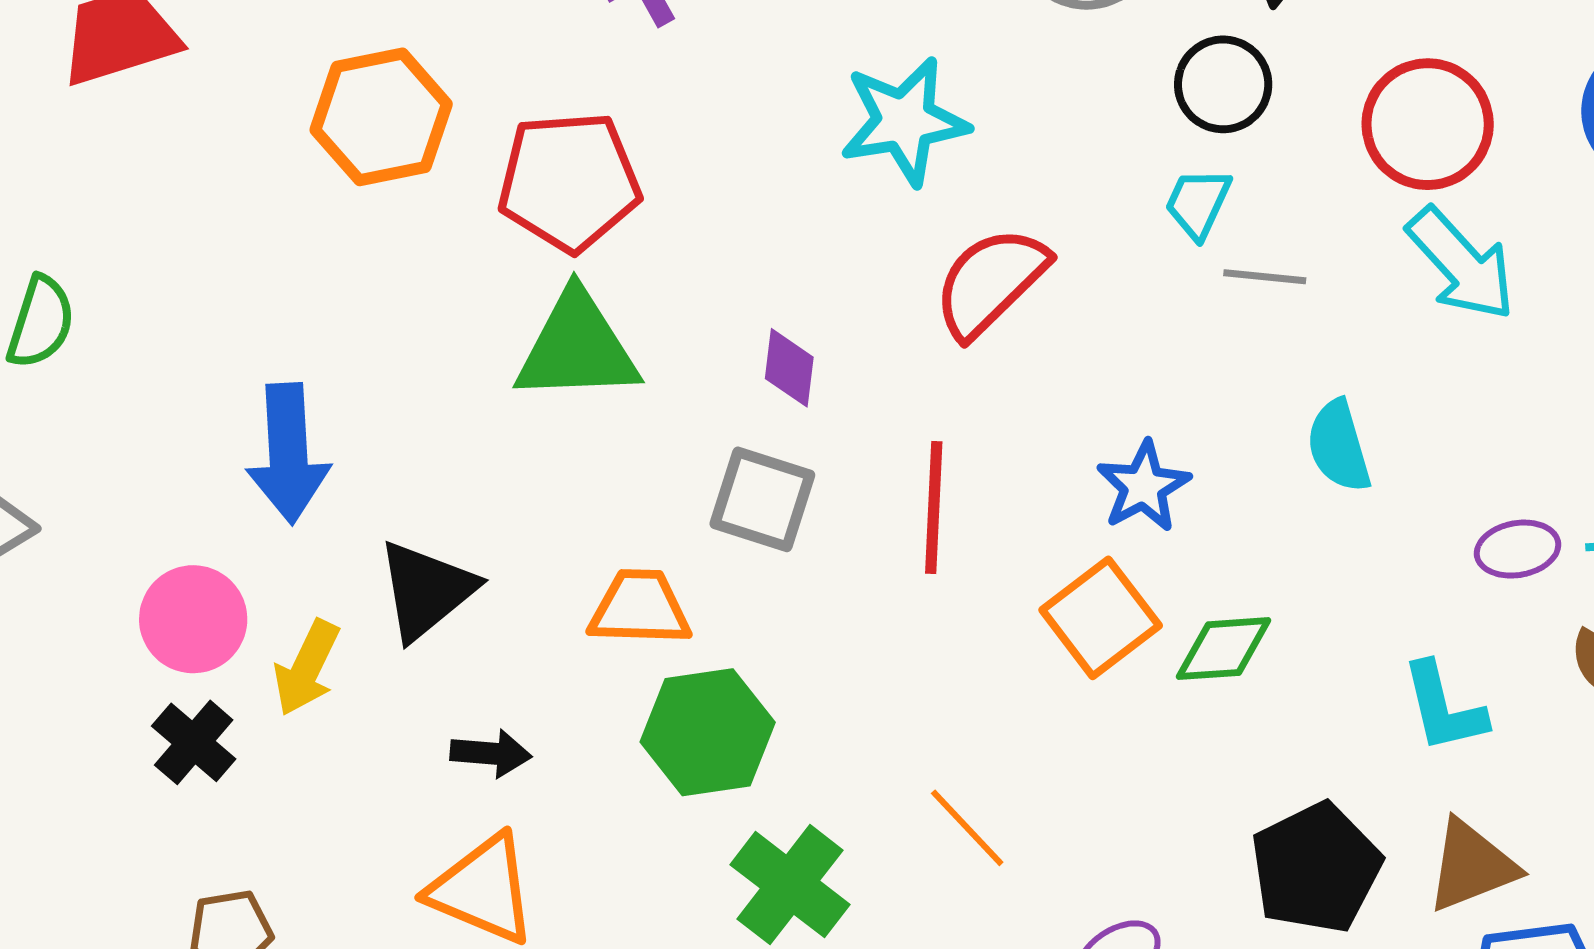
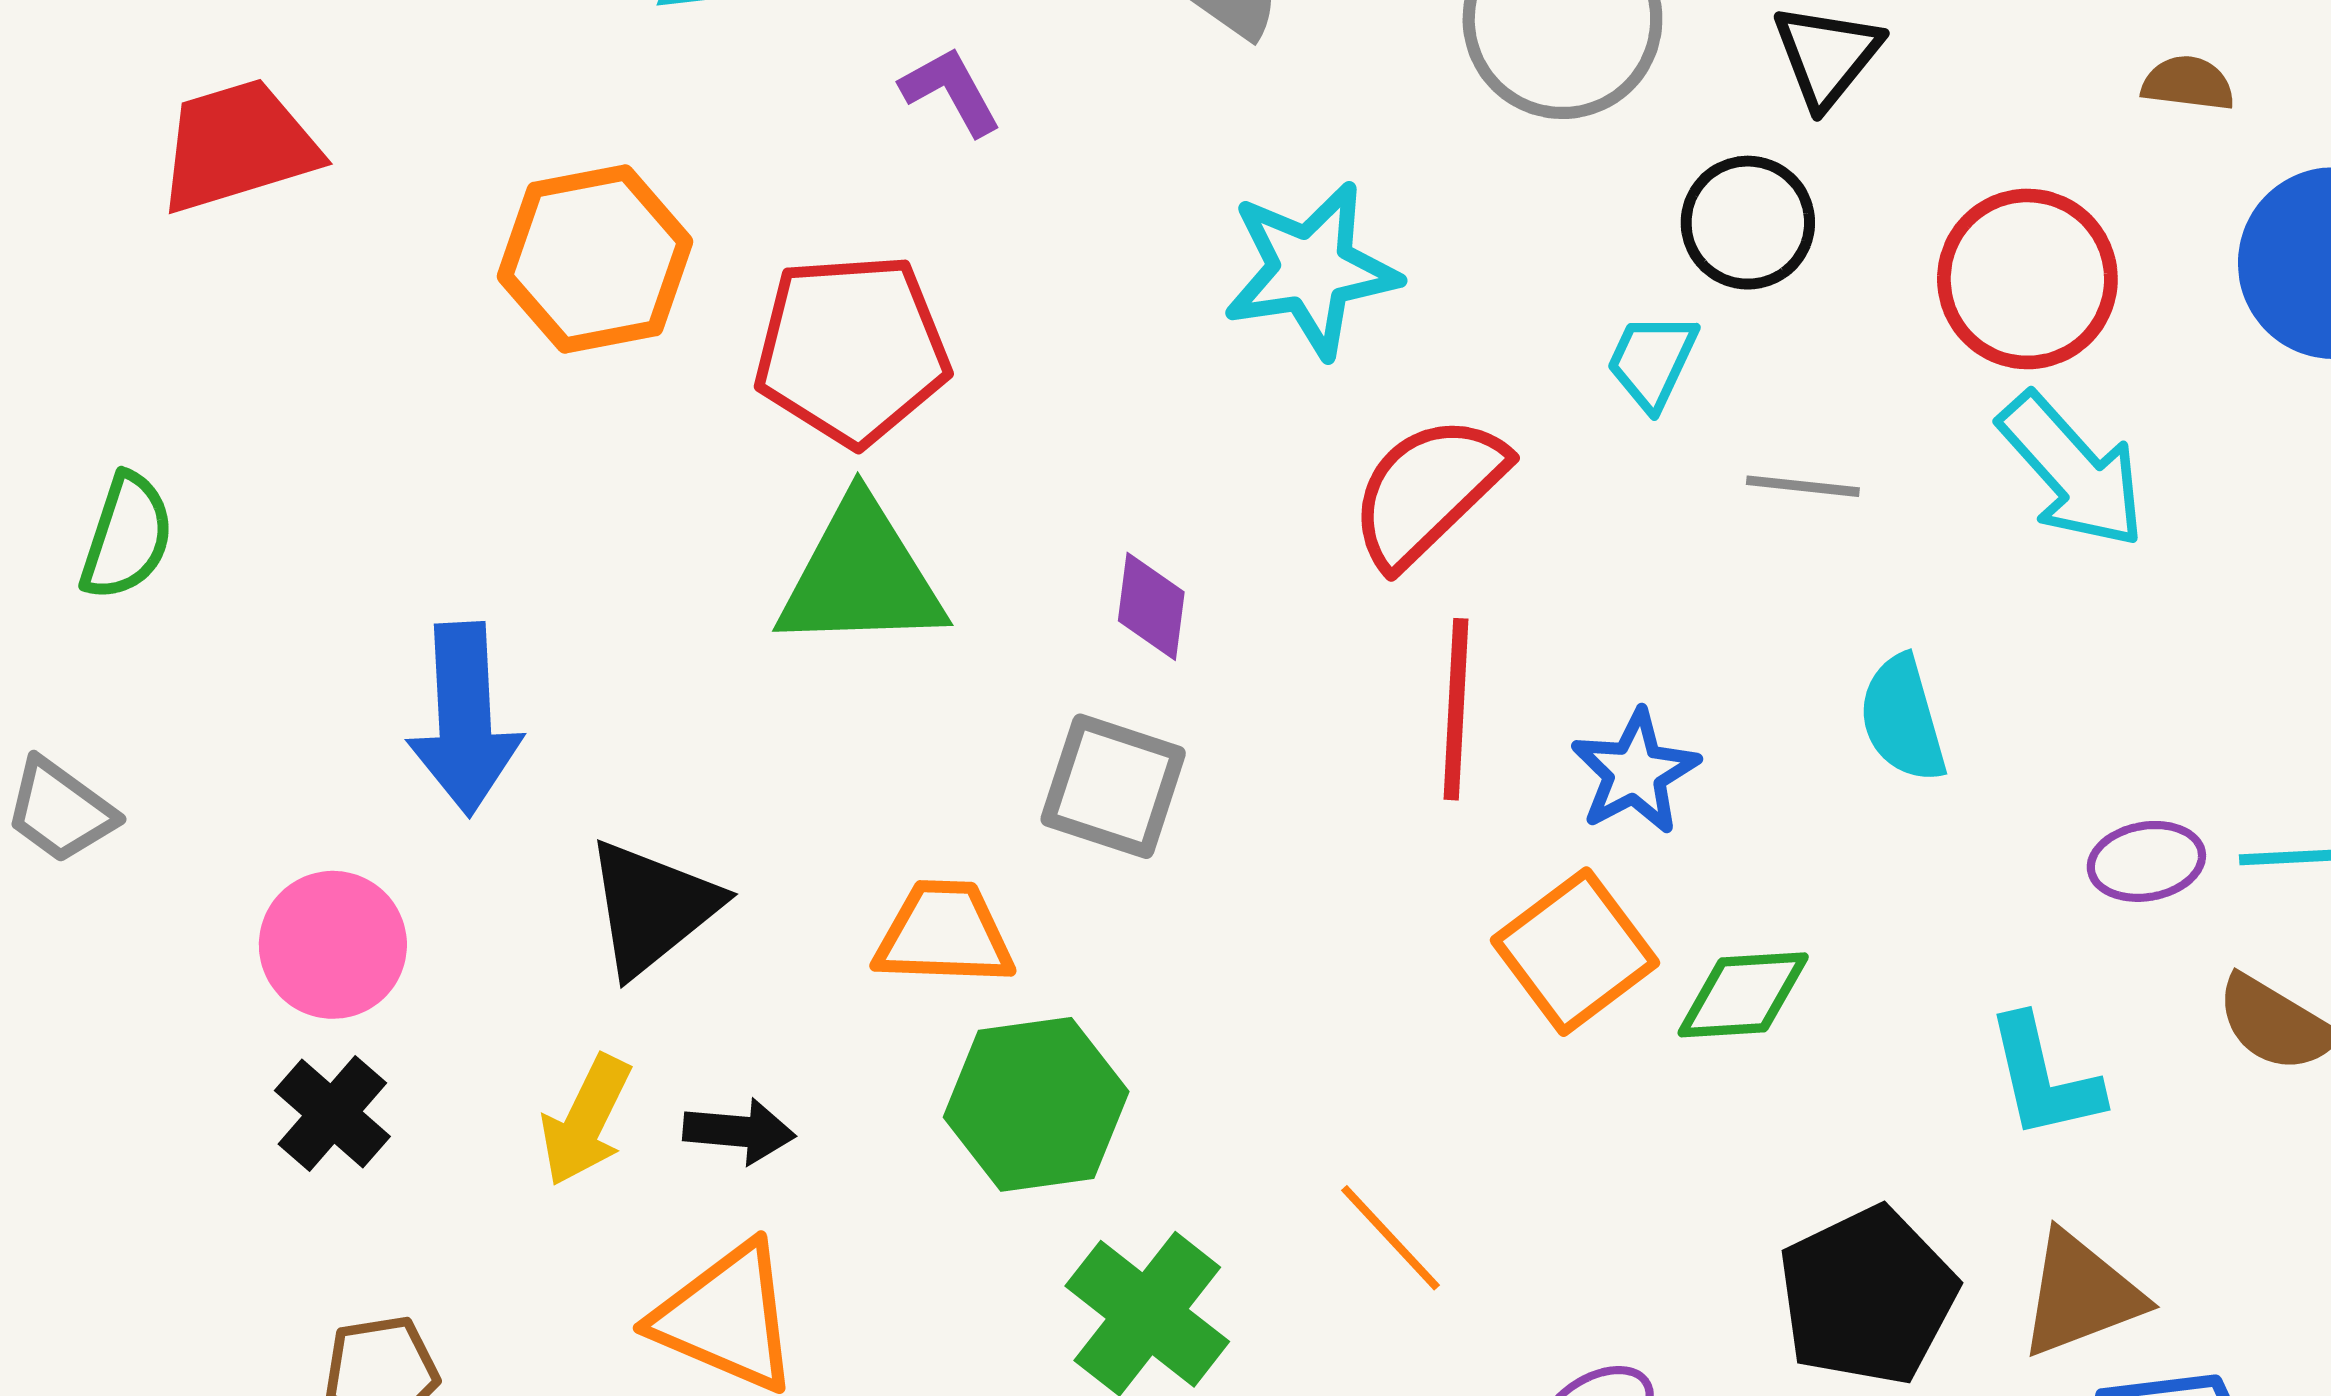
cyan trapezoid: (1198, 203) -> (1652, 361), moved
red line: (934, 507) -> (1456, 709), moved
yellow arrow: (307, 668) -> (586, 1120), moved

